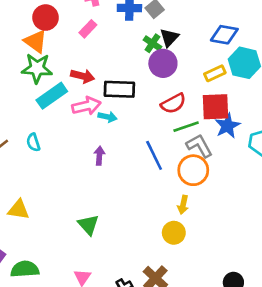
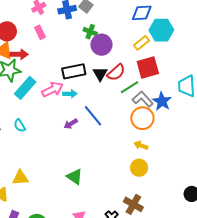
pink rectangle: (88, 29) -> (40, 32), turned -56
black triangle: (169, 38) -> (100, 74), moved
red arrow: (83, 76) -> (19, 54), moved
blue star: (227, 126) -> (162, 101), moved
blue line: (154, 155) -> (93, 116), moved
purple arrow: (99, 156) -> (71, 124), turned -112
yellow arrow: (183, 205) -> (141, 145), turned 112

